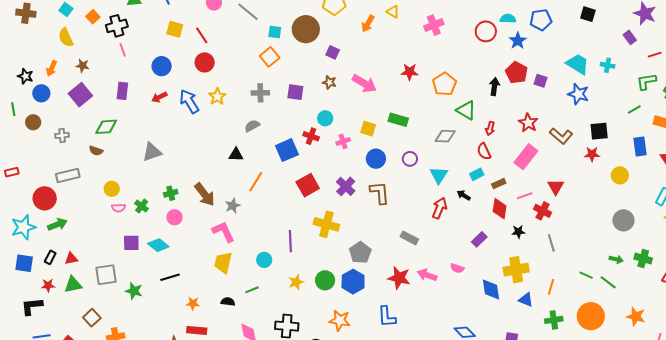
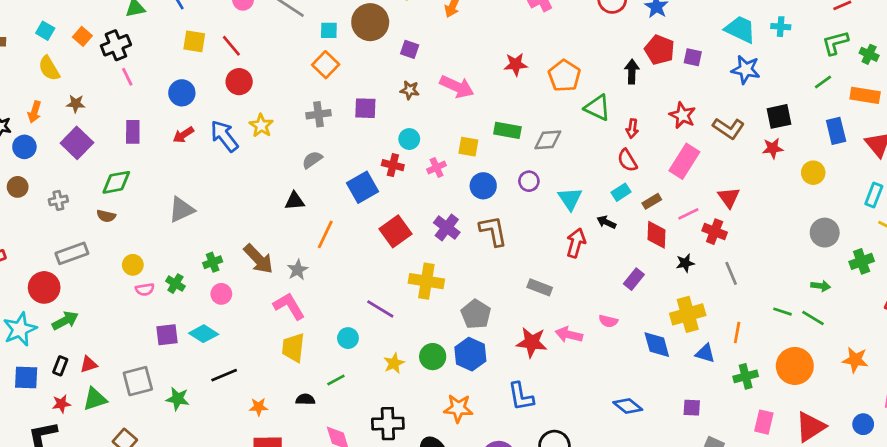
gray diamond: (445, 136) -> (548, 140), moved
purple line: (290, 241) -> (380, 309), turned -50
green cross: (643, 259) -> (862, 261), moved, turned -30

